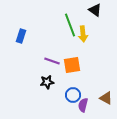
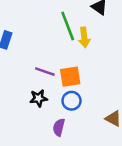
blue circle: (73, 95) -> (72, 101), moved
purple semicircle: (83, 105) -> (59, 127), moved

